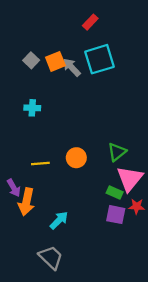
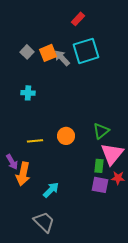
green rectangle: (115, 192) -> (99, 166), turned 72

